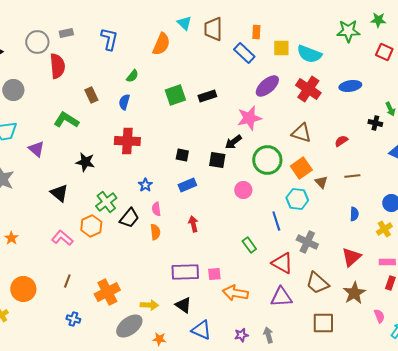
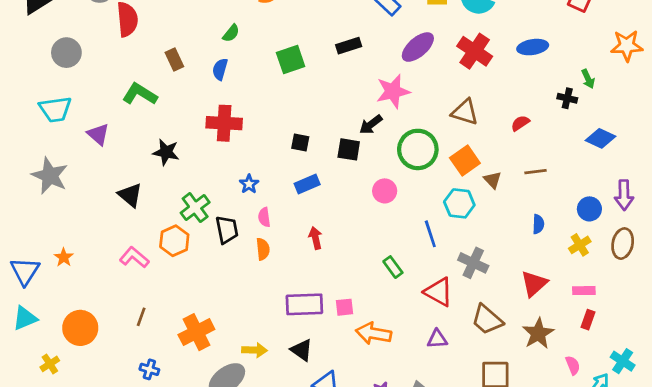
black rectangle: (207, 96) -> (349, 46), moved
black trapezoid: (129, 218) -> (227, 230), turned -50
purple triangle: (281, 297) -> (437, 339), size x0.7

